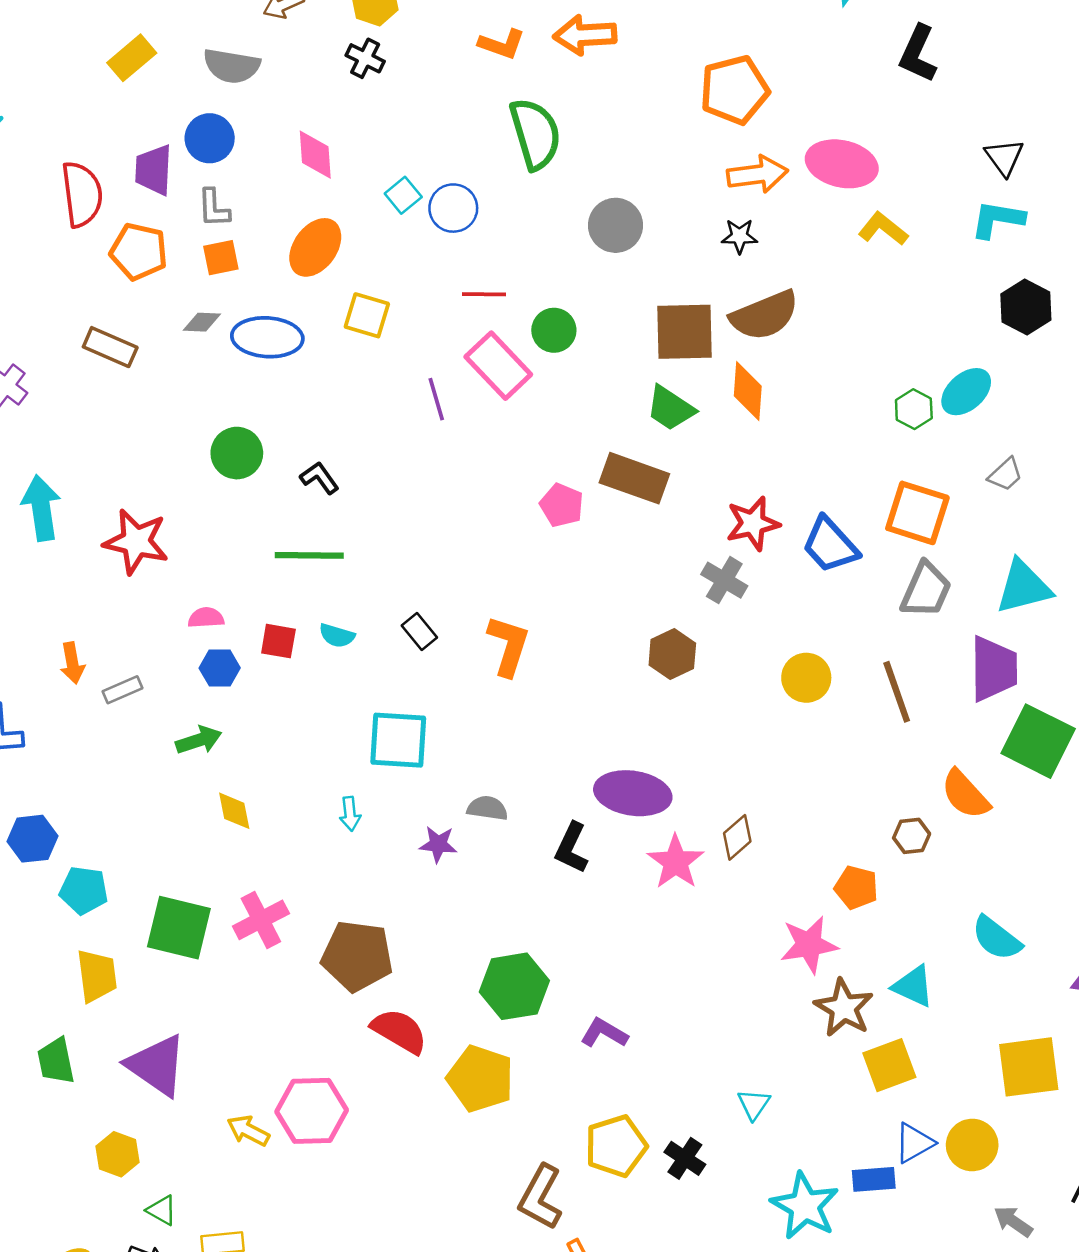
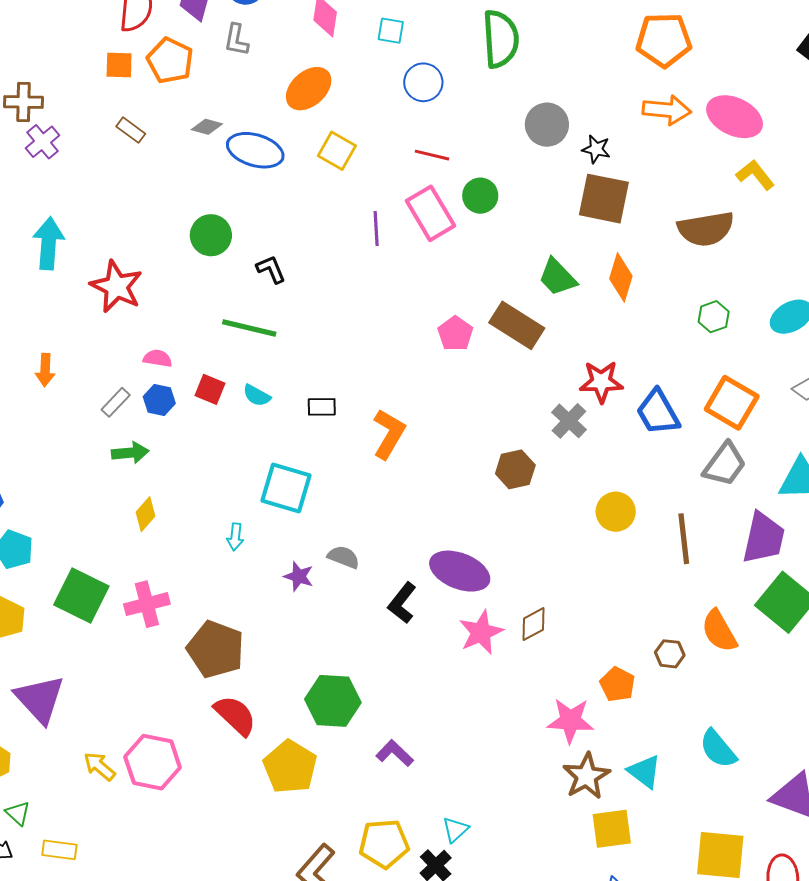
cyan square: (403, 195) -> (391, 31), moved, turned 36
black star: (739, 236) -> (596, 149), moved
orange square: (221, 258) -> (119, 65), moved
brown semicircle: (765, 315) -> (706, 229), moved
brown square: (685, 332) -> (604, 199), moved
brown rectangle: (110, 347) -> (131, 130), size x0.7
green hexagon: (914, 409) -> (714, 317), moved
black rectangle: (419, 632) -> (322, 407), turned -64
gray rectangle: (122, 690) -> (116, 402), moved, turned -36
yellow diamond: (234, 811) -> (145, 514), turned 40
cyan triangle: (754, 1104) -> (455, 830), moved

